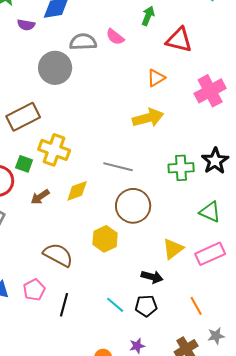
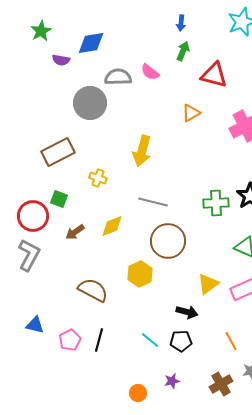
yellow arrow: (148, 118) -> (142, 151), moved, turned 120
yellow cross: (54, 150) -> (98, 178), moved, size x0.6
pink pentagon: (34, 290) -> (70, 340), moved

